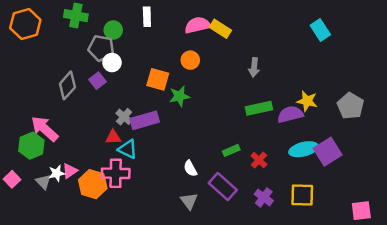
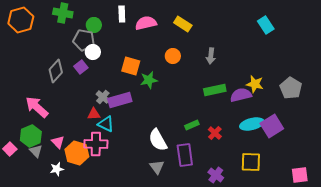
pink semicircle: (198, 25) -> (146, 23), moved
orange circle: (190, 60) -> (173, 56), moved
green hexagon: (31, 146) -> (31, 136), moved
white semicircle: (190, 168) -> (158, 140), size x1.6
pink triangle: (70, 171) -> (58, 142), turned -40
white star: (57, 173) -> (57, 169), moved
purple rectangle: (223, 187) -> (185, 155), turned 40
purple cross: (264, 197) -> (216, 175), moved

